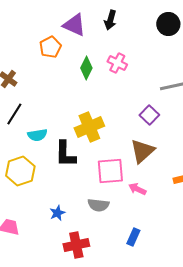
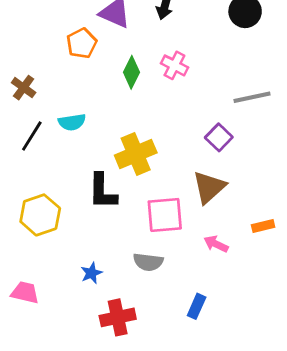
cyan semicircle: (37, 135) -> (72, 122), moved
pink arrow: (137, 189) -> (216, 244), moved

